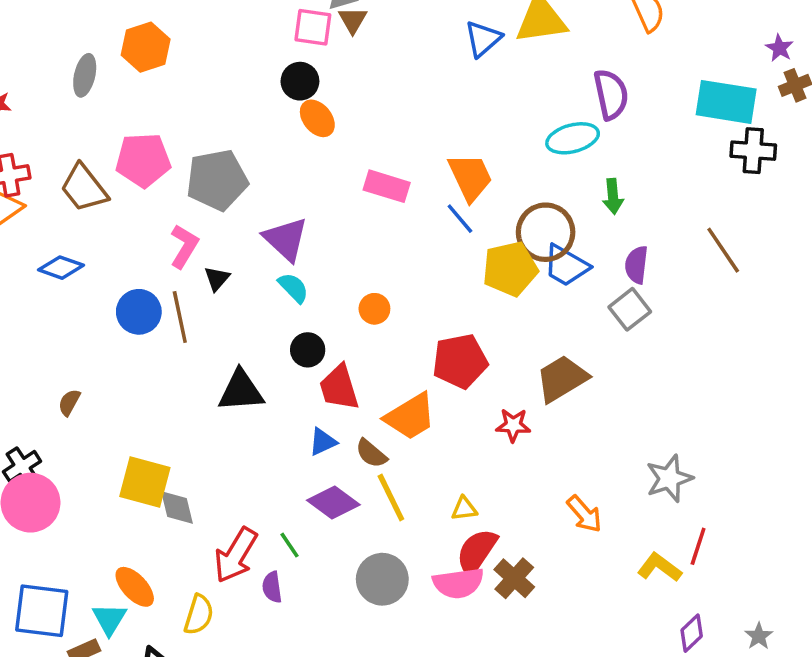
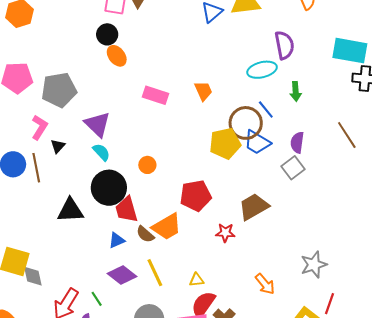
orange trapezoid: (470, 177) -> (203, 91), size x0.7
green arrow: (613, 196) -> (296, 91), moved
blue line: (460, 219) -> (266, 110), moved
black circle: (308, 350) -> (109, 188), size x1.8
brown semicircle: (371, 453) -> (145, 234), moved

